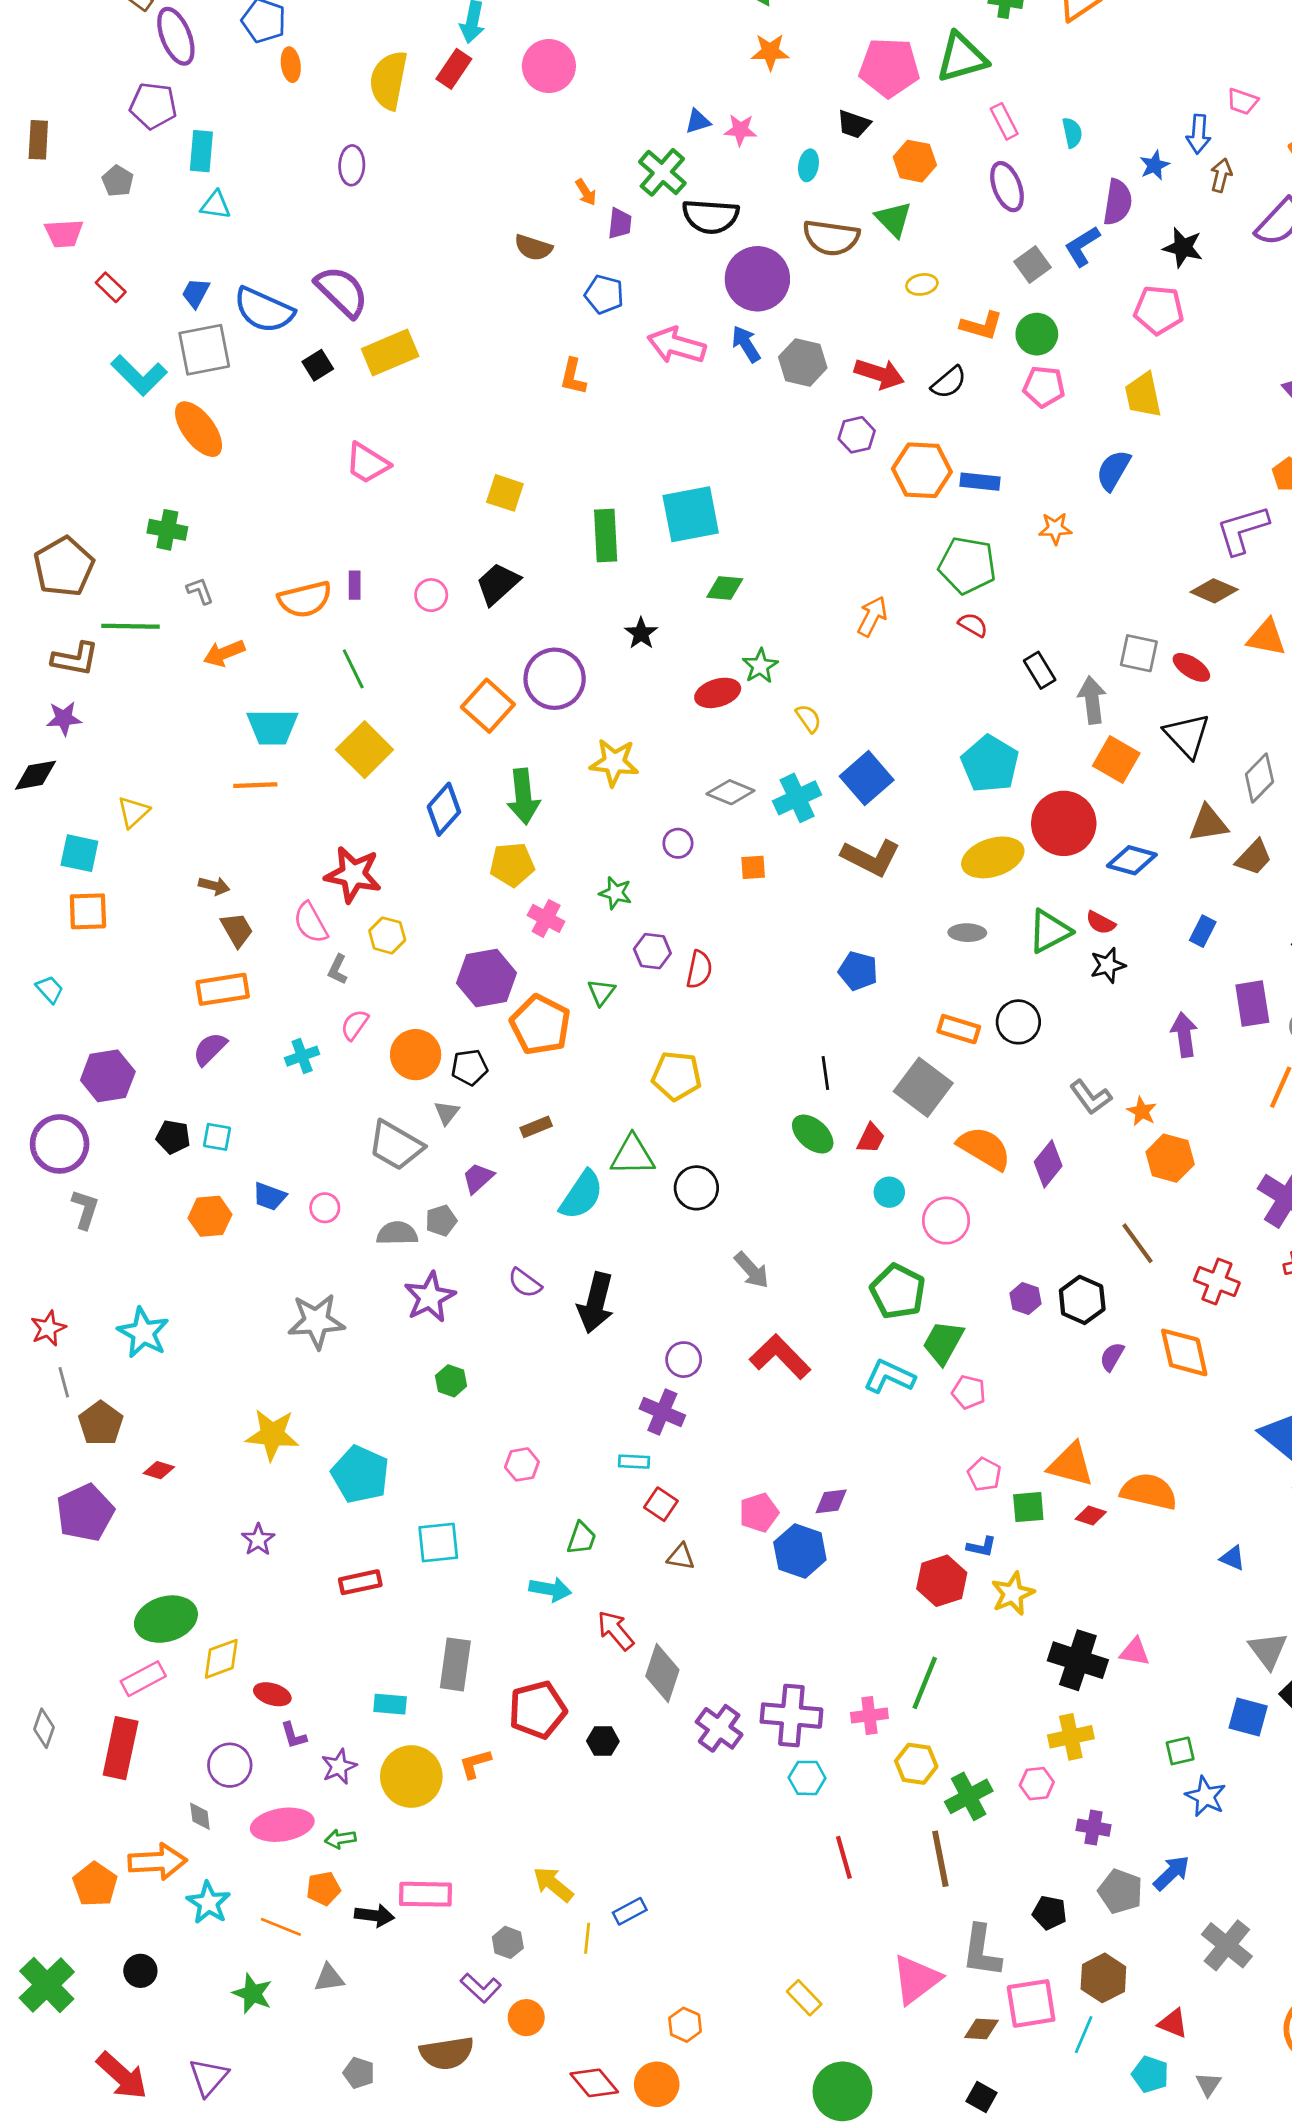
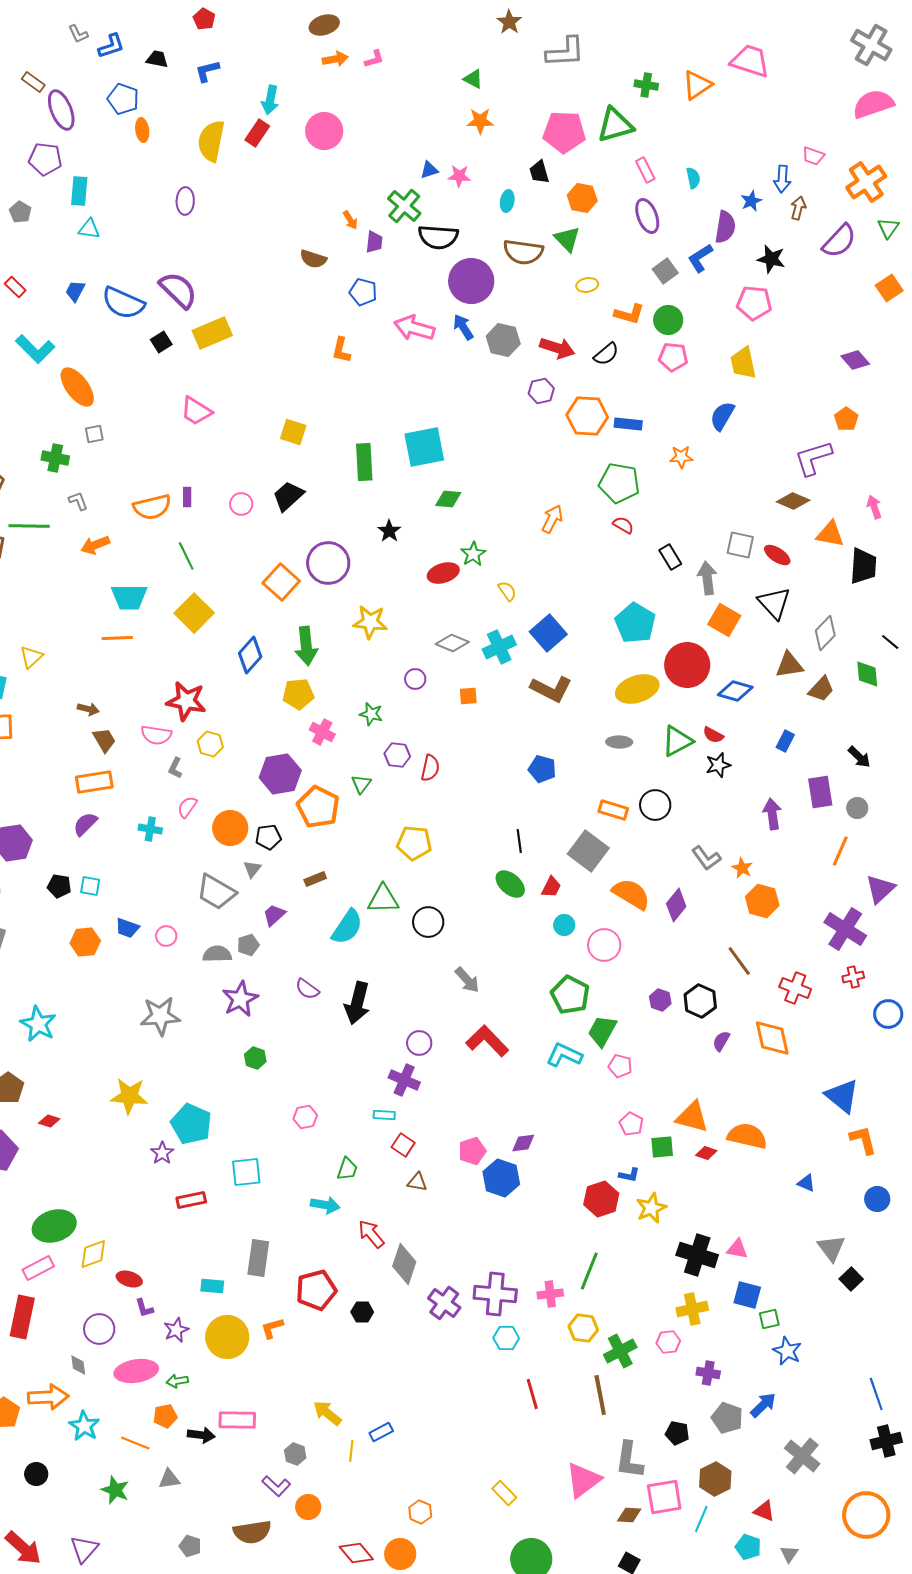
black trapezoid: (854, 124) -> (539, 172), turned 55
gray square: (204, 350) -> (94, 434), moved, size x0.5
pink semicircle: (311, 923) -> (156, 735), turned -52
cyan cross: (302, 1056) -> (150, 829), turned 30
purple star: (258, 1540) -> (162, 1153), moved
blue square: (1248, 1717) -> (747, 1295), moved

